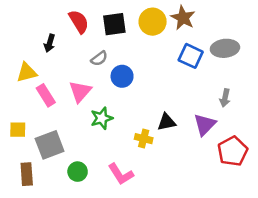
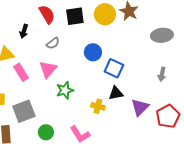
blue square: (191, 56) -> (114, 68), moved
gray semicircle: (99, 58) -> (53, 43), moved
blue circle: (122, 76) -> (93, 52), moved
purple triangle: (205, 125) -> (140, 107), moved

